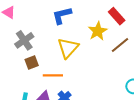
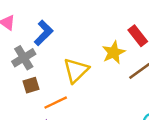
blue L-shape: (62, 15) -> (44, 33), moved, turned 145
orange line: (53, 75) -> (56, 103), turned -30

